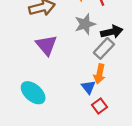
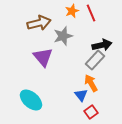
gray star: (85, 24) -> (63, 36), moved
orange arrow: (99, 74) -> (91, 83), turned 138

